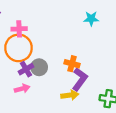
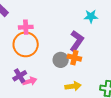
gray circle: (39, 67) -> (61, 60), moved
purple cross: (26, 69) -> (20, 76), moved
purple L-shape: (80, 79) -> (77, 41), moved

